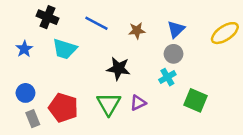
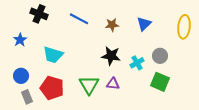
yellow ellipse: (225, 33) -> (184, 27), turned -50
cyan trapezoid: (65, 49) -> (53, 55), moved
gray circle: (173, 54) -> (160, 56), moved
black star: (118, 69) -> (111, 56), moved
purple triangle: (138, 103) -> (113, 84), turned 32

